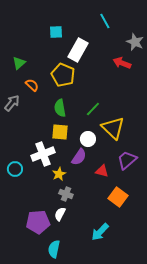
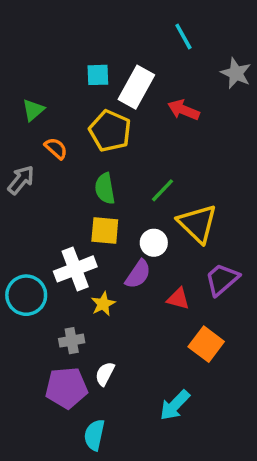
cyan square: (56, 32) -> (98, 75), moved
red arrow: (122, 63) -> (183, 110), moved
cyan circle: (15, 169) -> (26, 295), size x1.5
gray cross: (66, 194) -> (72, 341), moved, turned -32

